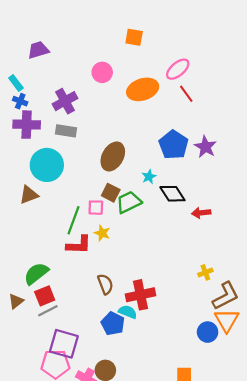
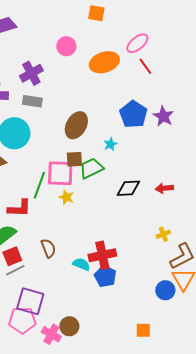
brown square: (111, 193) -> (74, 159), turned -30
black diamond: (172, 194) -> (128, 188), moved, turned -60
pink square: (96, 208) -> (60, 173), size x1.8
red arrow: (201, 213) -> (164, 188), moved
red L-shape: (79, 245) -> (19, 208), moved
brown semicircle: (105, 284) -> (48, 248), moved
cyan semicircle: (128, 312) -> (81, 264), moved
blue pentagon: (113, 324) -> (105, 276), moved

